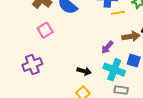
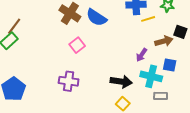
purple cross: (32, 64) -> (69, 81), turned 36
black arrow: (84, 71) -> (121, 82), size x1.5

